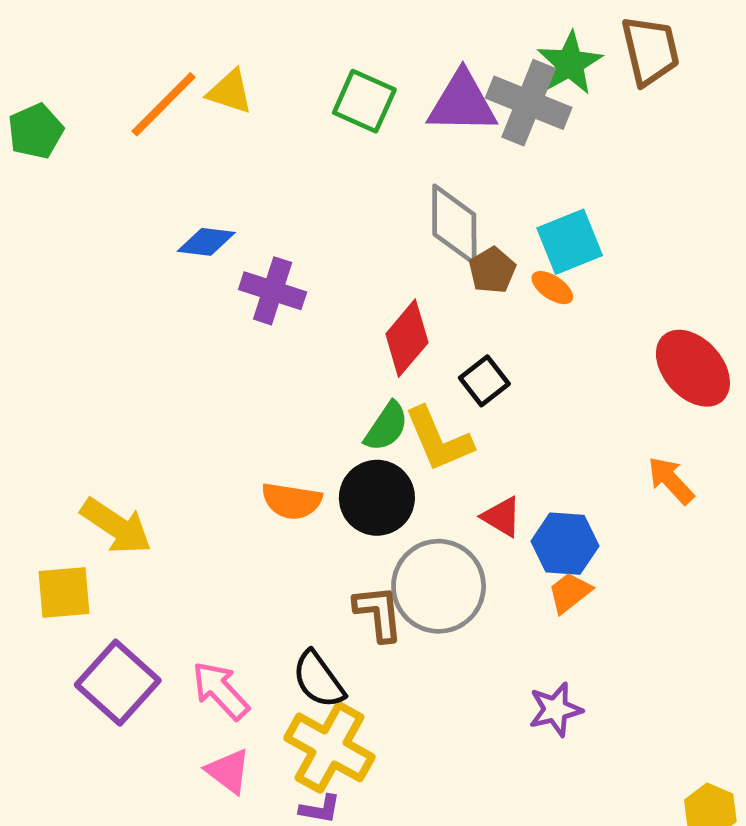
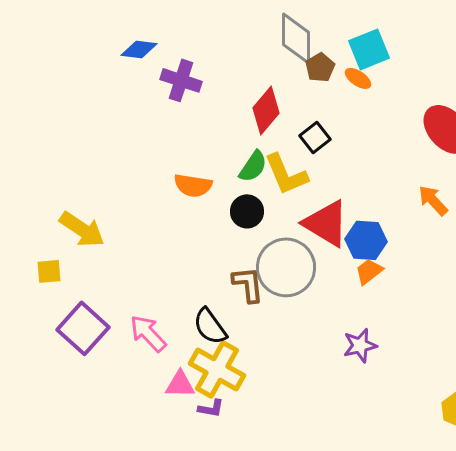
black circle: (377, 498) -> (247, 211), size x0.7
orange semicircle: (292, 501) -> (193, 185), moved
red triangle: (502, 517) -> (326, 223), size x1.8
yellow square: (64, 593) -> (49, 271), size x0.7
pink triangle: (228, 771) -> (180, 384), moved, turned -36

